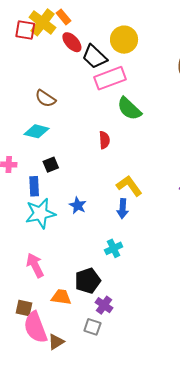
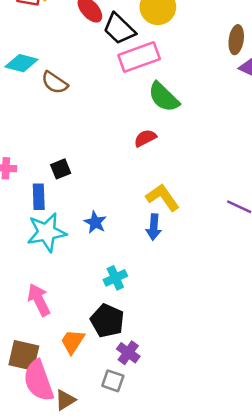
cyan diamond: (37, 131) -> (21, 63), moved
red semicircle: (104, 140) -> (145, 138), moved, turned -114
cyan cross: (114, 248) -> (115, 278), moved
black pentagon: (88, 281) -> (107, 321), turned -30
orange trapezoid: (61, 297) -> (73, 342), turned -65
brown square: (24, 308) -> (24, 355), size x1.4

